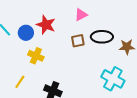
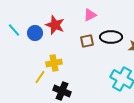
yellow cross: (36, 56) -> (54, 63), moved, turned -35
yellow line: (20, 82) -> (40, 77), moved

